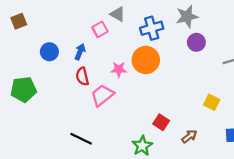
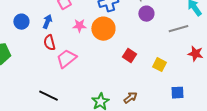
pink star: (119, 69) -> (79, 26), moved
red square: (161, 122) -> (129, 56), moved
brown arrow: (189, 136) -> (130, 98), moved

